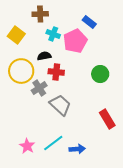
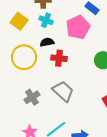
cyan cross: (53, 34) -> (46, 20), moved
gray cross: (39, 88) -> (32, 97), moved

